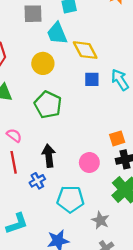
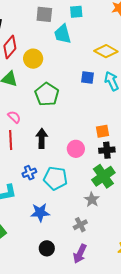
yellow diamond: (85, 50) -> (106, 51), moved, turned -40
yellow circle: (43, 63) -> (33, 59), moved
blue cross: (37, 181) -> (29, 173), moved
gray star: (100, 220) -> (92, 199), moved

